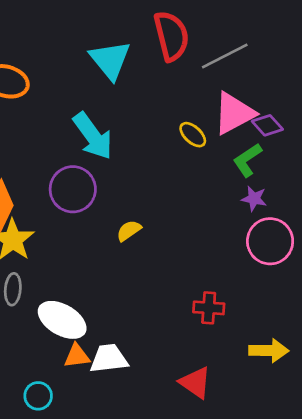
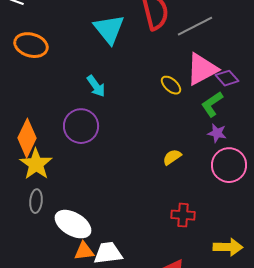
cyan arrow: (93, 136) -> (96, 86), size x0.6
yellow semicircle: (129, 231) -> (172, 157), moved

